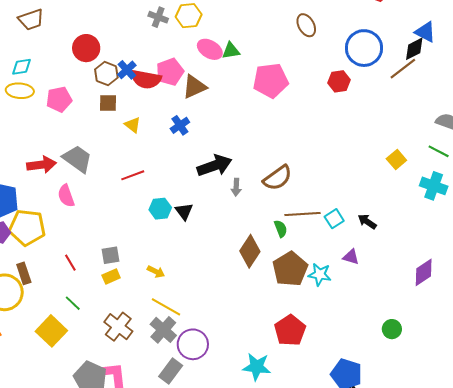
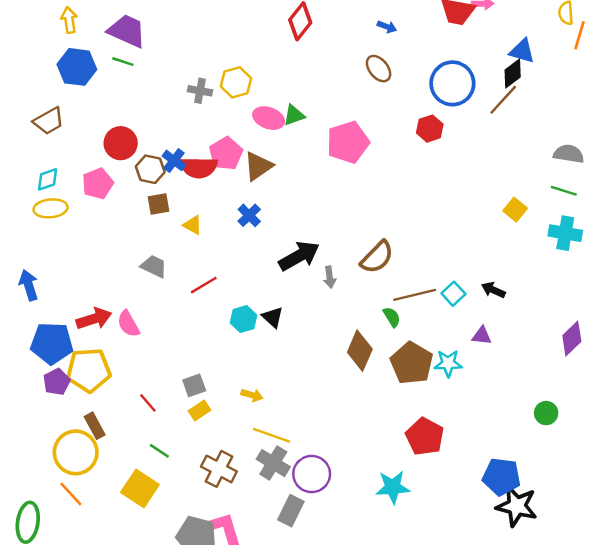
pink pentagon: (59, 99) -> (98, 184), moved
gray trapezoid: (77, 159) -> (154, 266), moved, size x0.7
red arrow: (41, 165) -> (94, 319), moved

